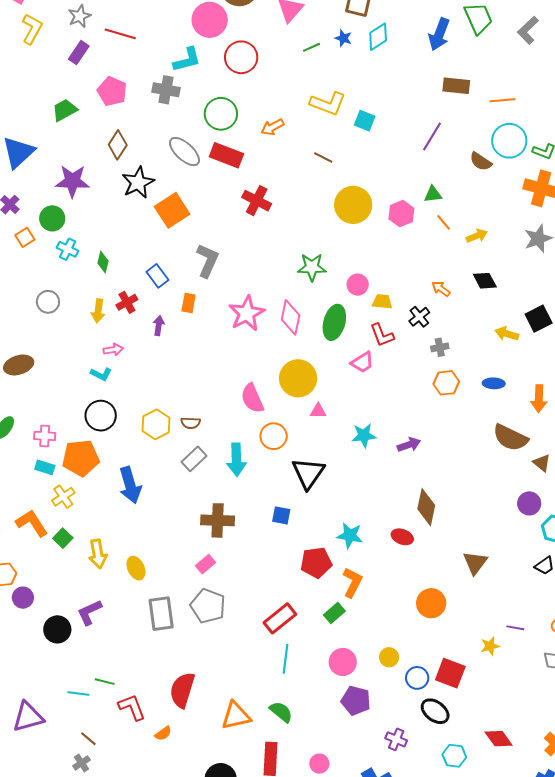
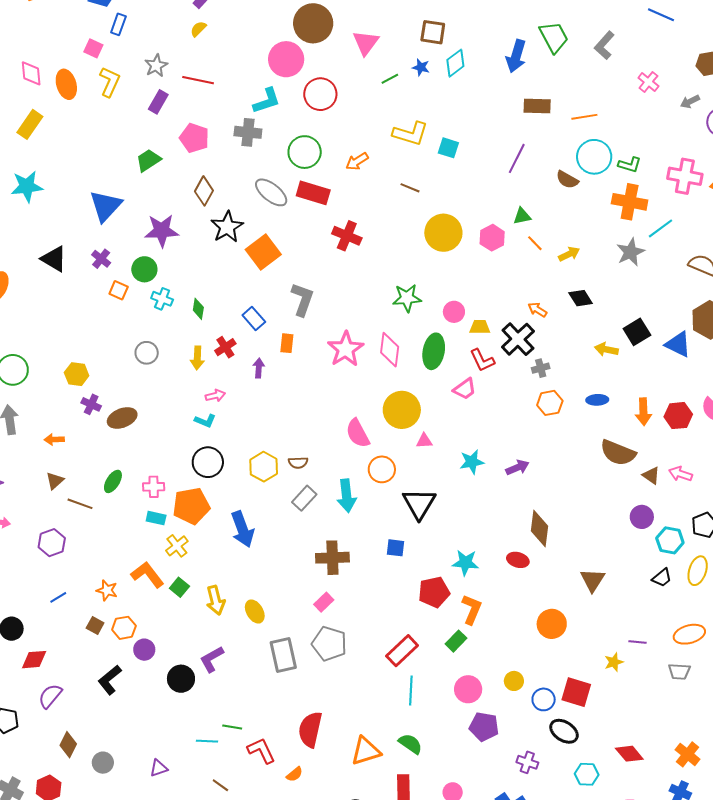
orange square: (25, 237) -> (119, 290), turned -30
black cross: (419, 317) -> (518, 339), size x1.6
purple triangle: (28, 717) -> (159, 768), size x0.6

